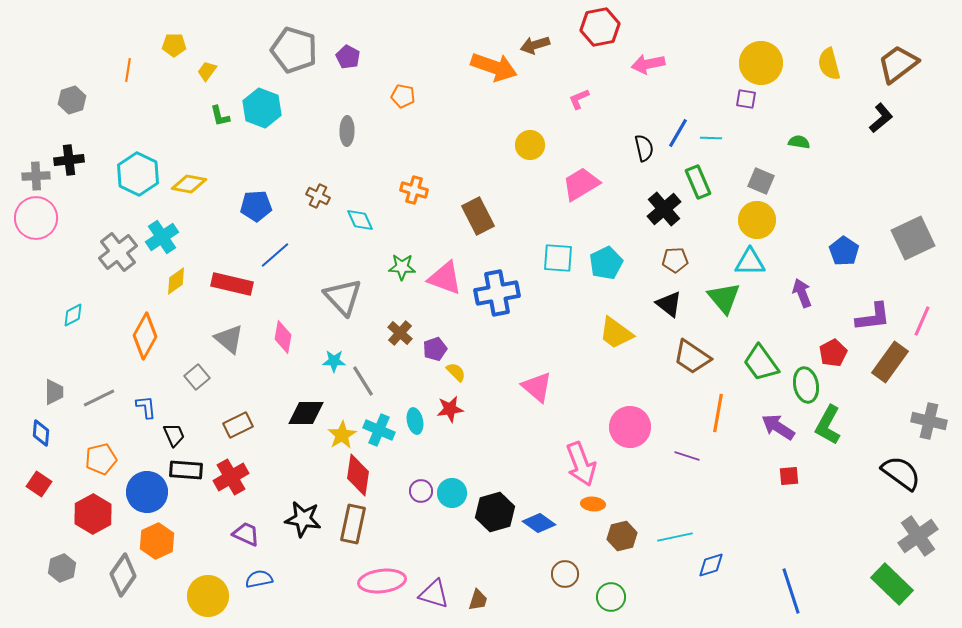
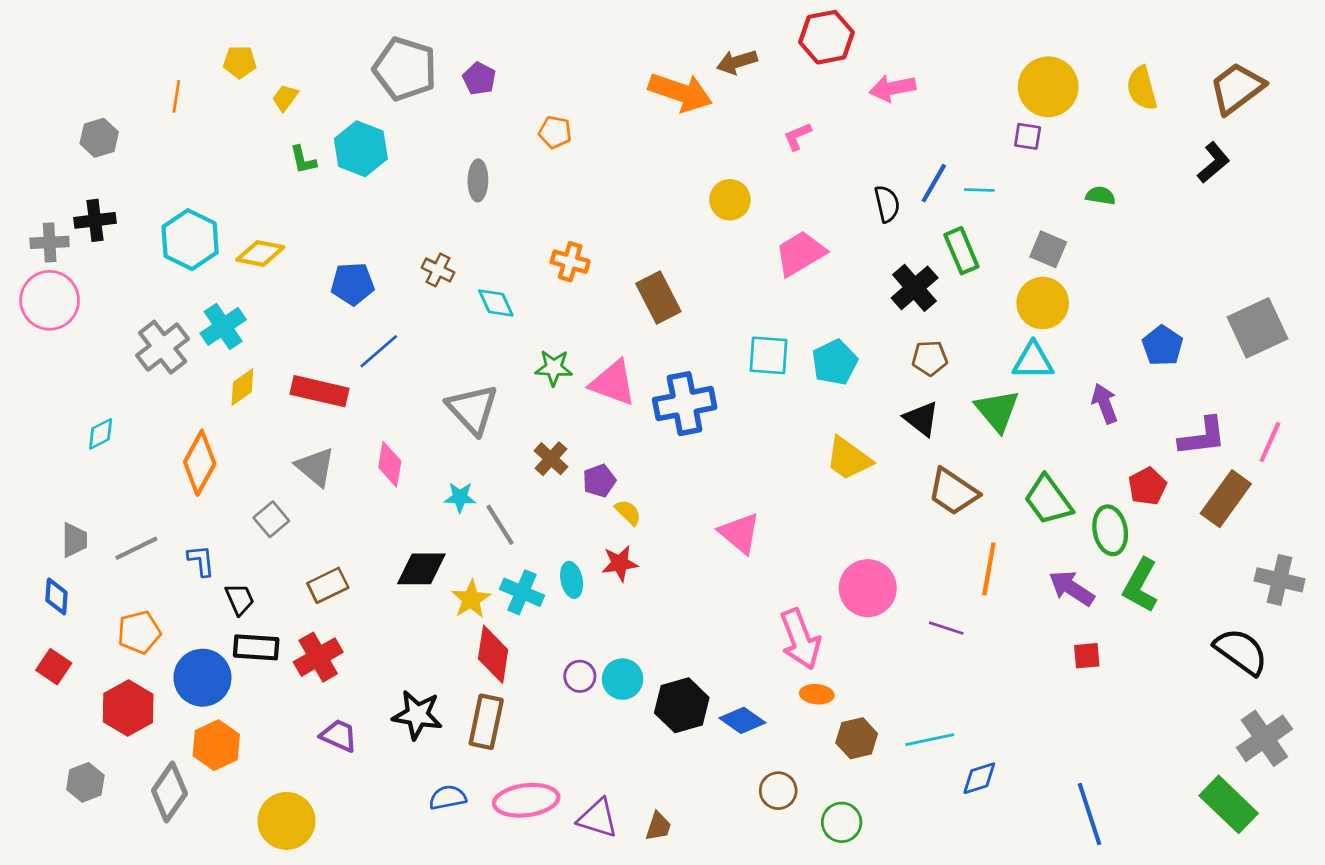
blue semicircle: (259, 579) -> (448, 798), moved

